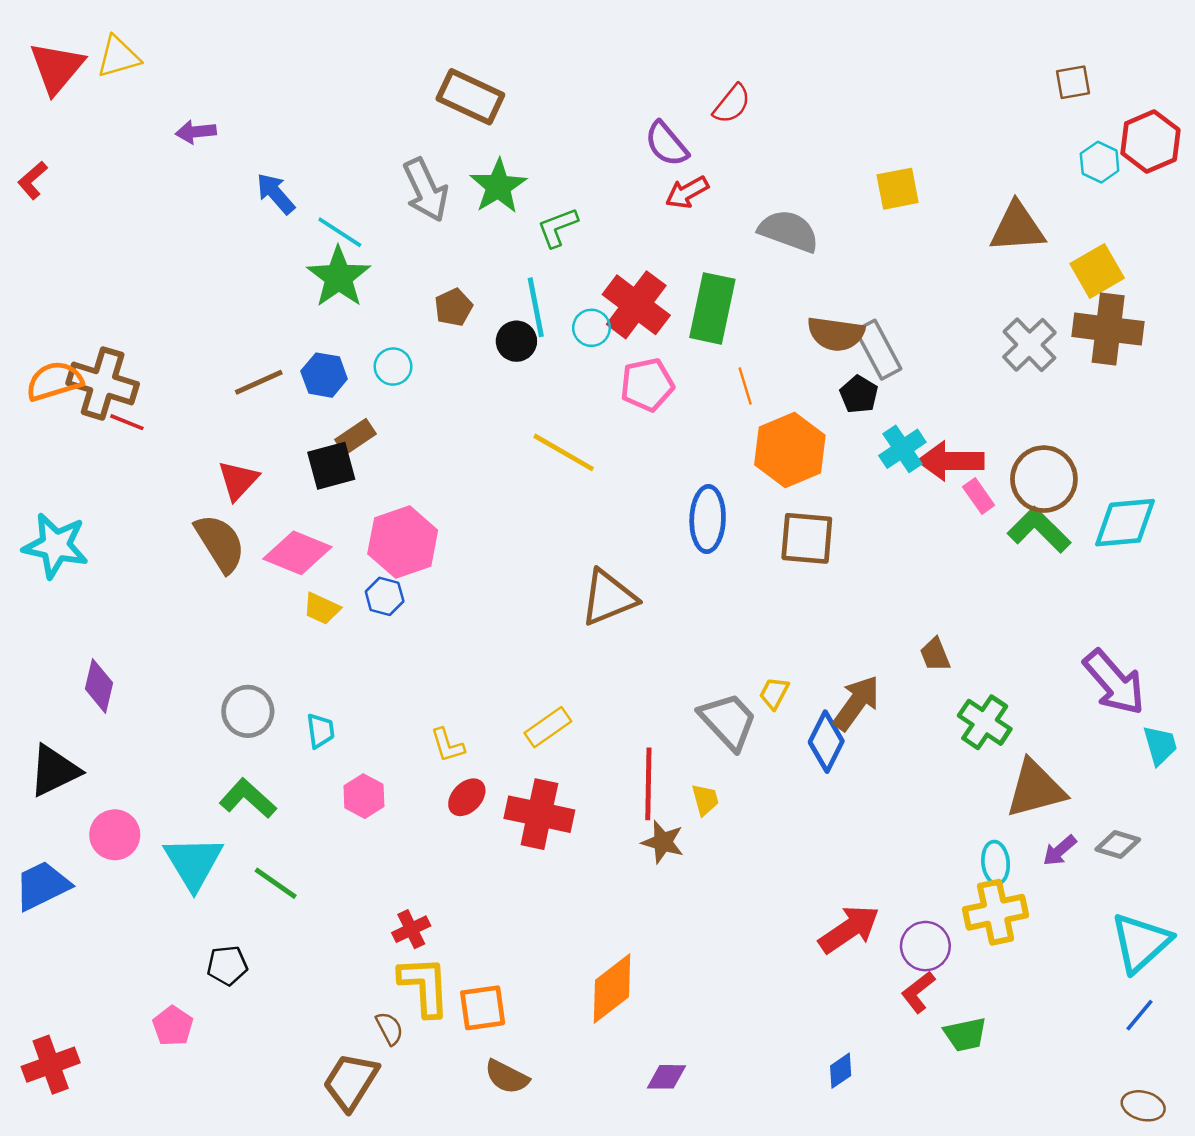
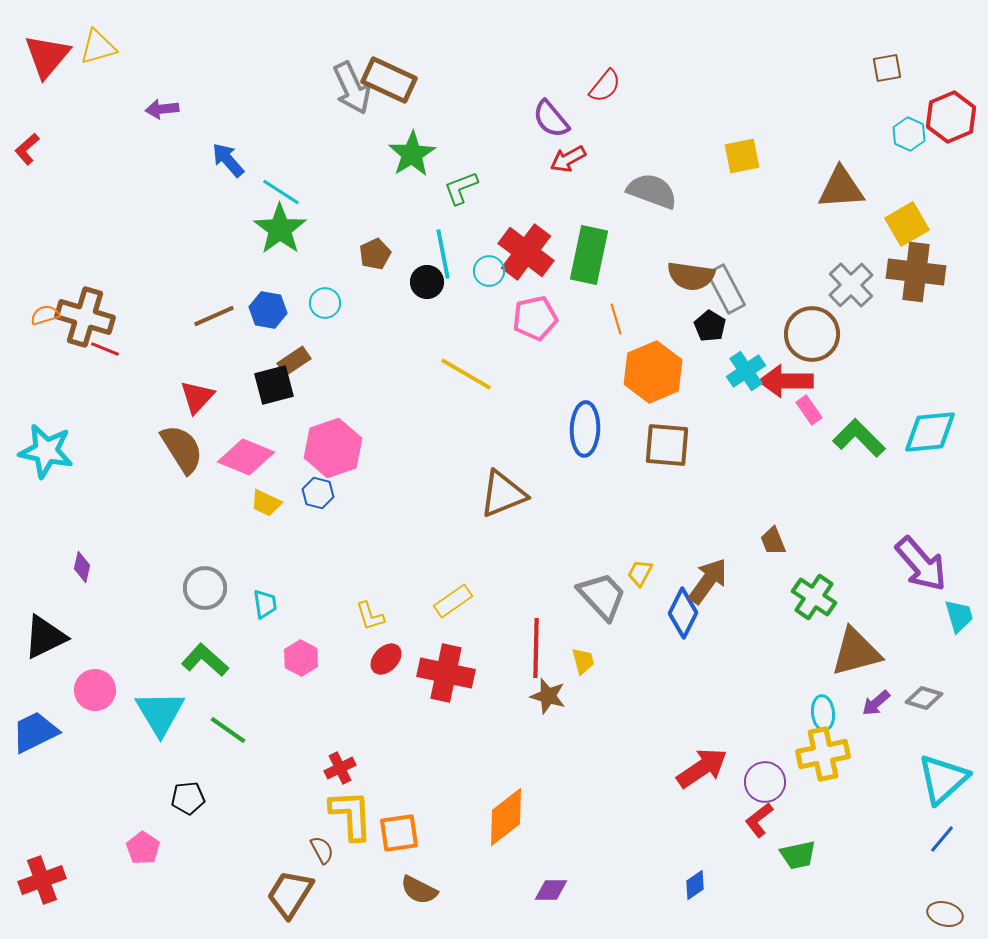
gray arrow: (426, 190) -> (352, 88), moved
orange semicircle: (54, 381) -> (45, 315), size x0.6
brown circle: (1044, 479) -> (812, 334), moved
purple diamond: (99, 686) -> (82, 567), size x0.7

